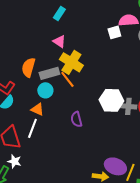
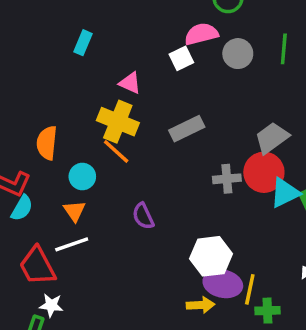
pink triangle: (59, 41) -> (130, 83), moved
gray rectangle: (49, 73) -> (187, 129), moved
white hexagon: (111, 100) -> (211, 256), moved
orange triangle: (37, 109) -> (75, 211), turned 40
white line: (32, 128) -> (72, 244), turned 60

